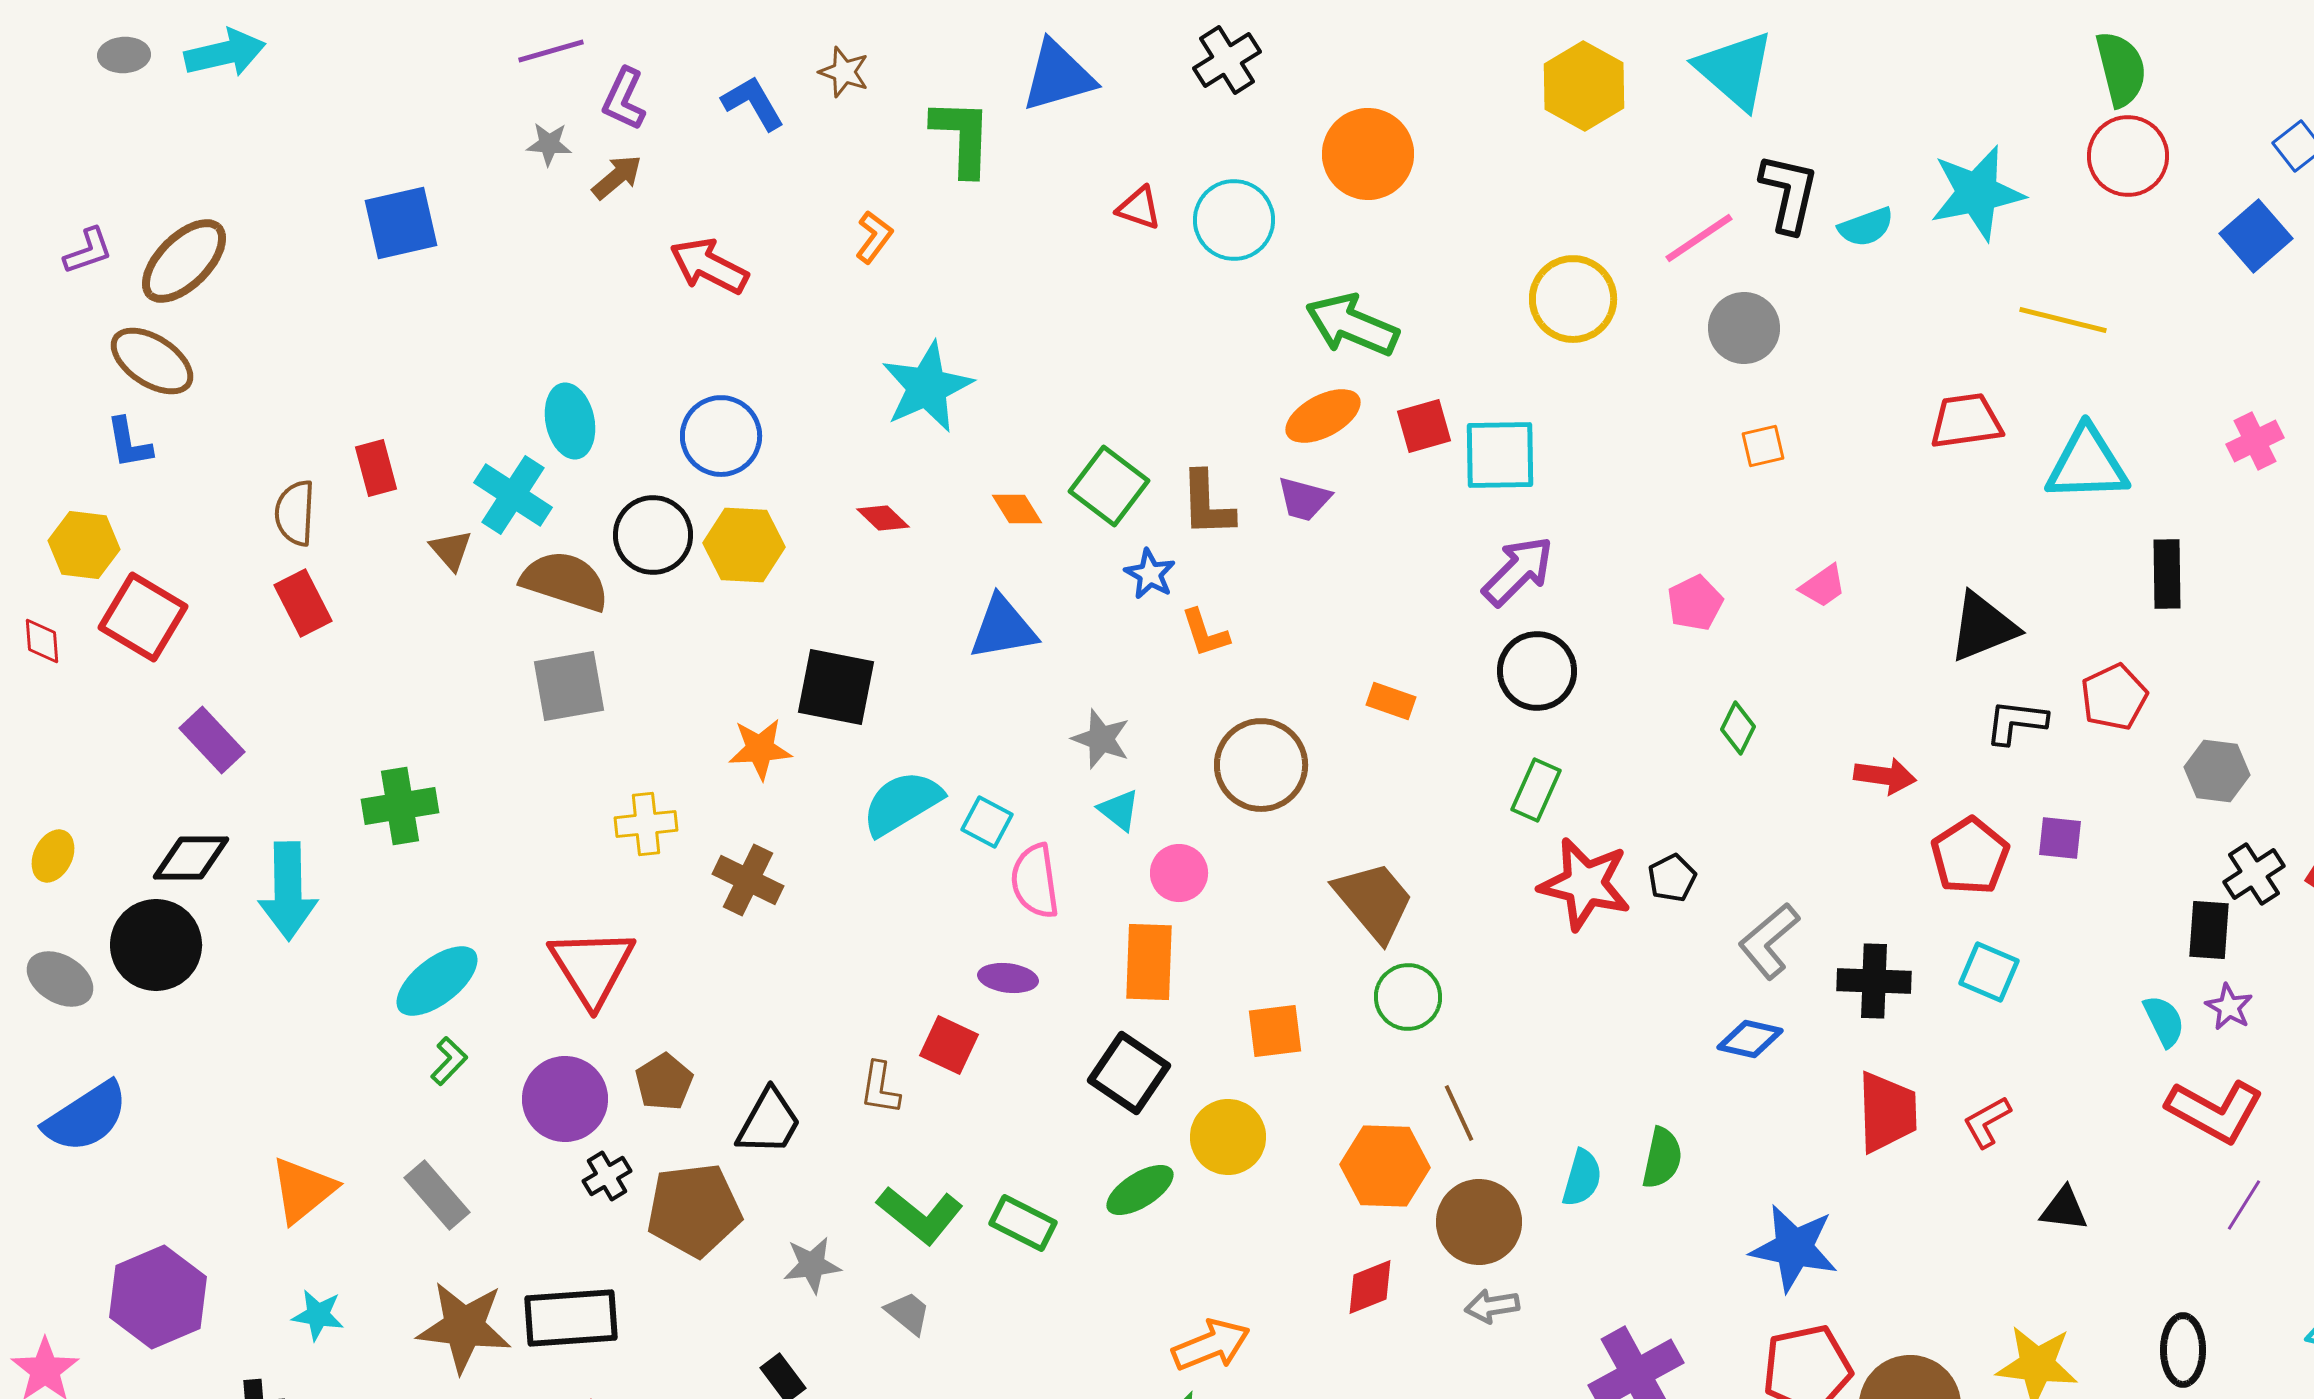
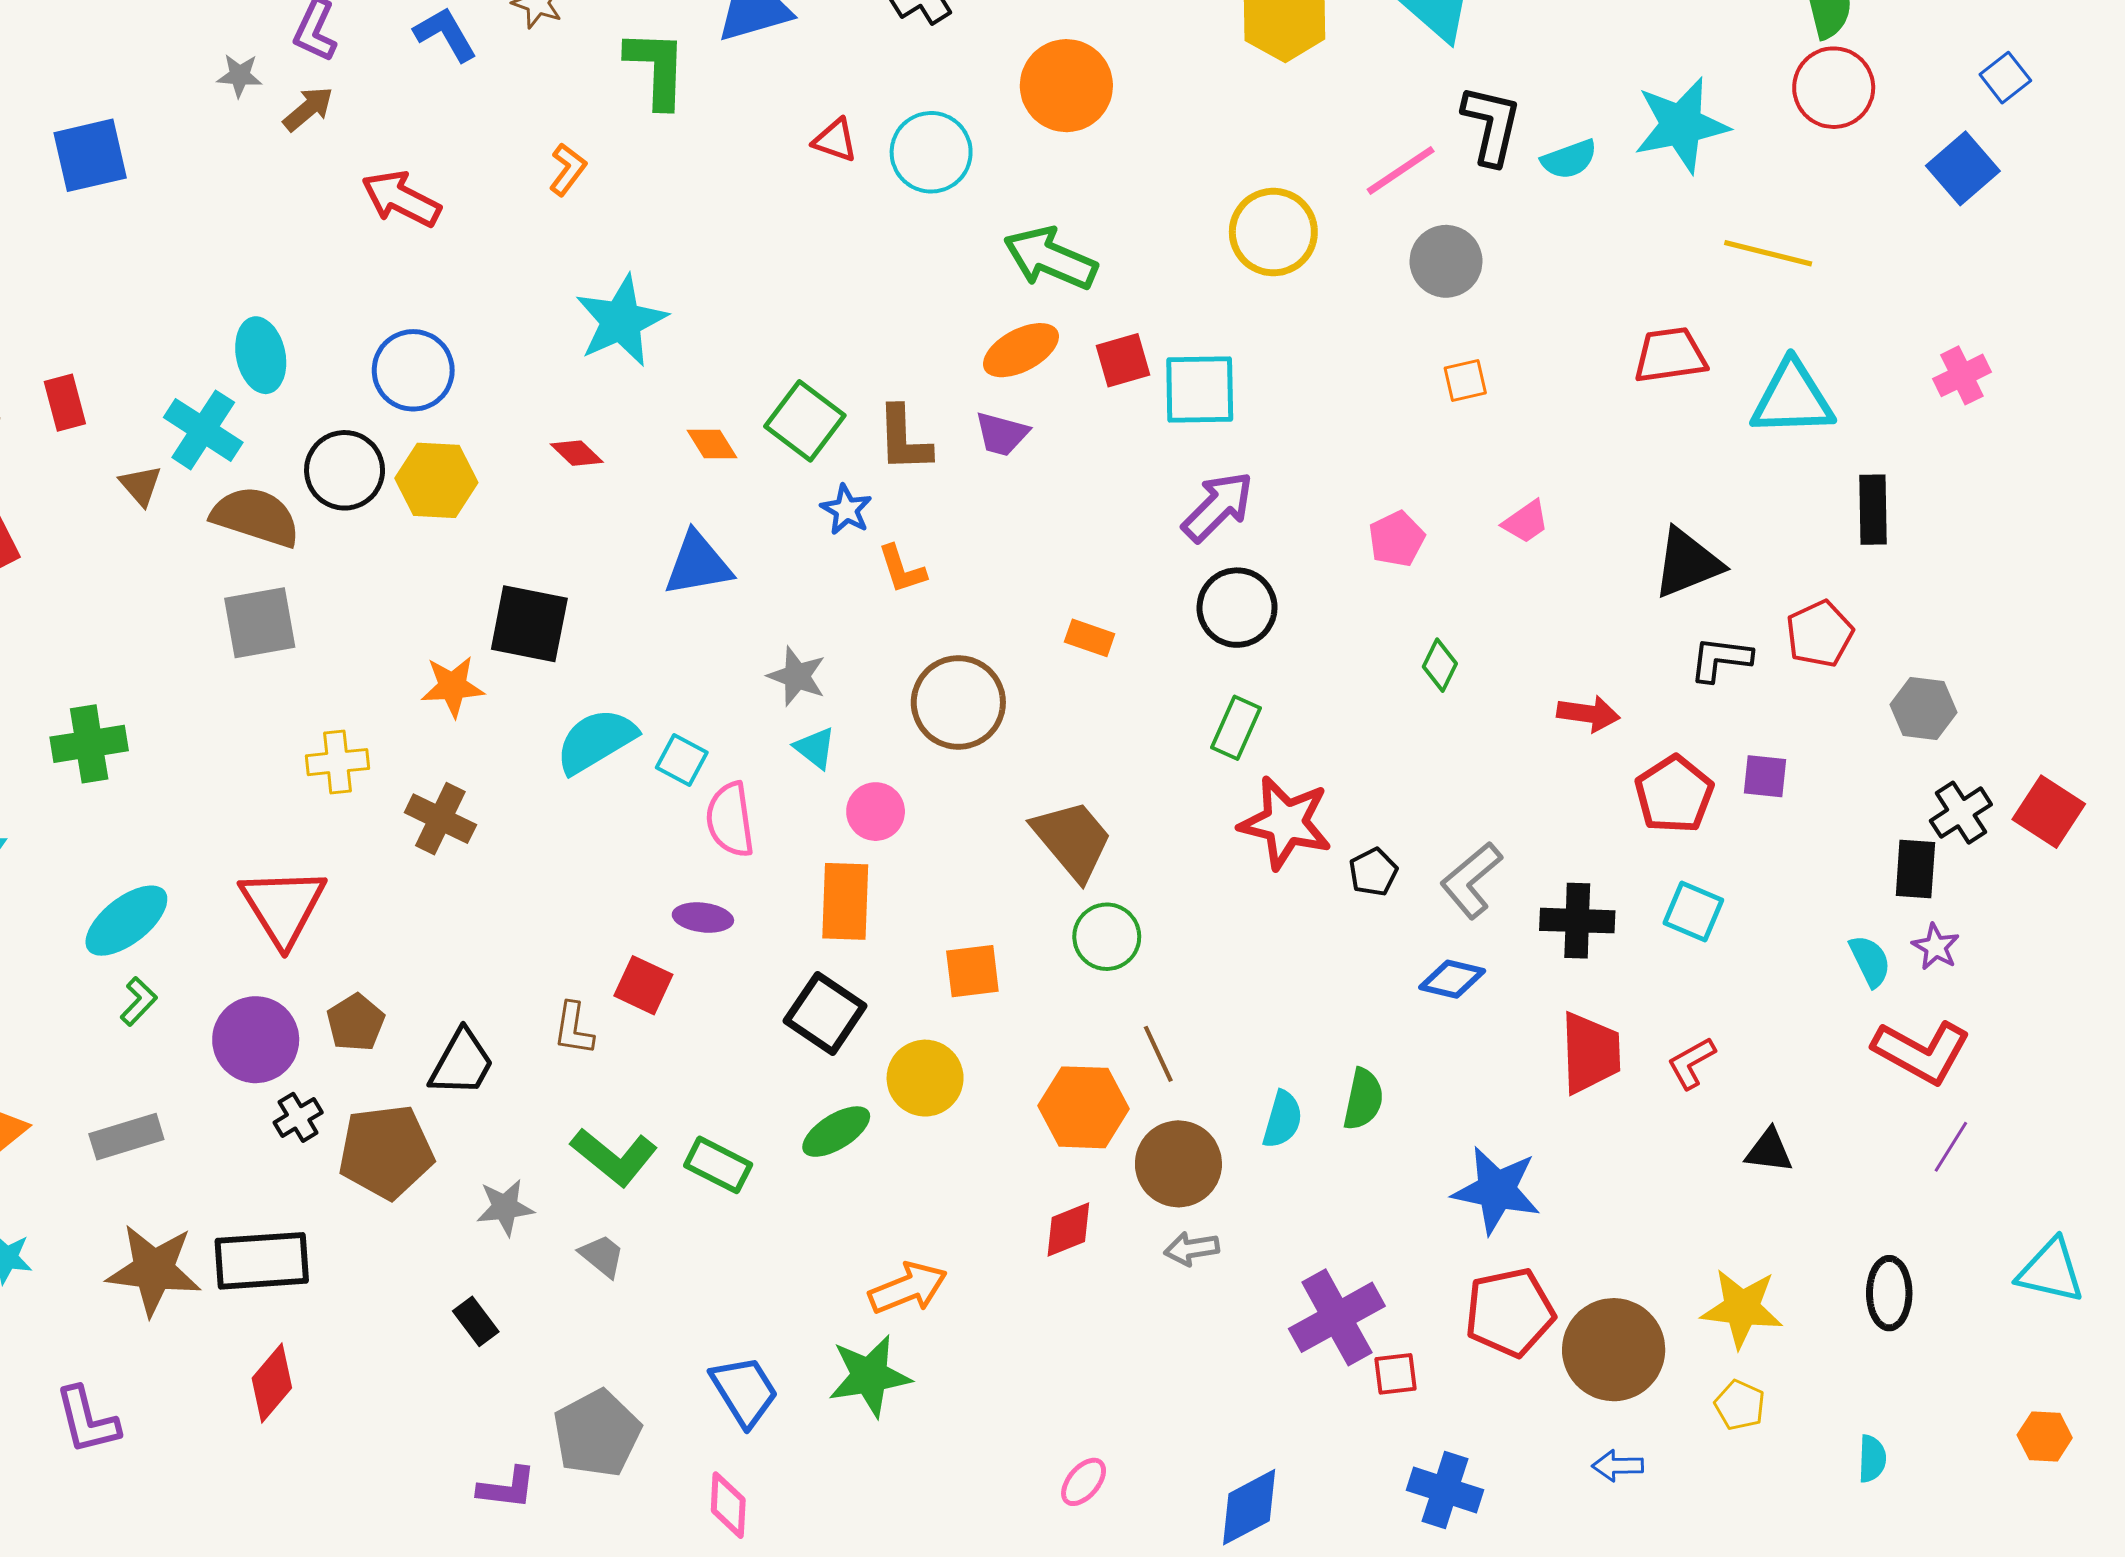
black pentagon: (1672, 878) -> (1373, 872), moved
gray rectangle: (437, 1195) -> (126, 1137), turned -66

